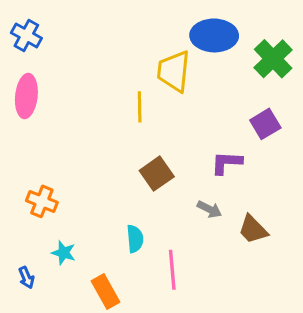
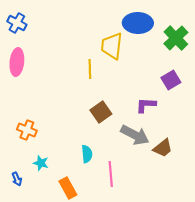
gray arrow: (209, 209) -> (135, 135), size x1.8
brown trapezoid: (253, 229) -> (163, 148), turned -85

